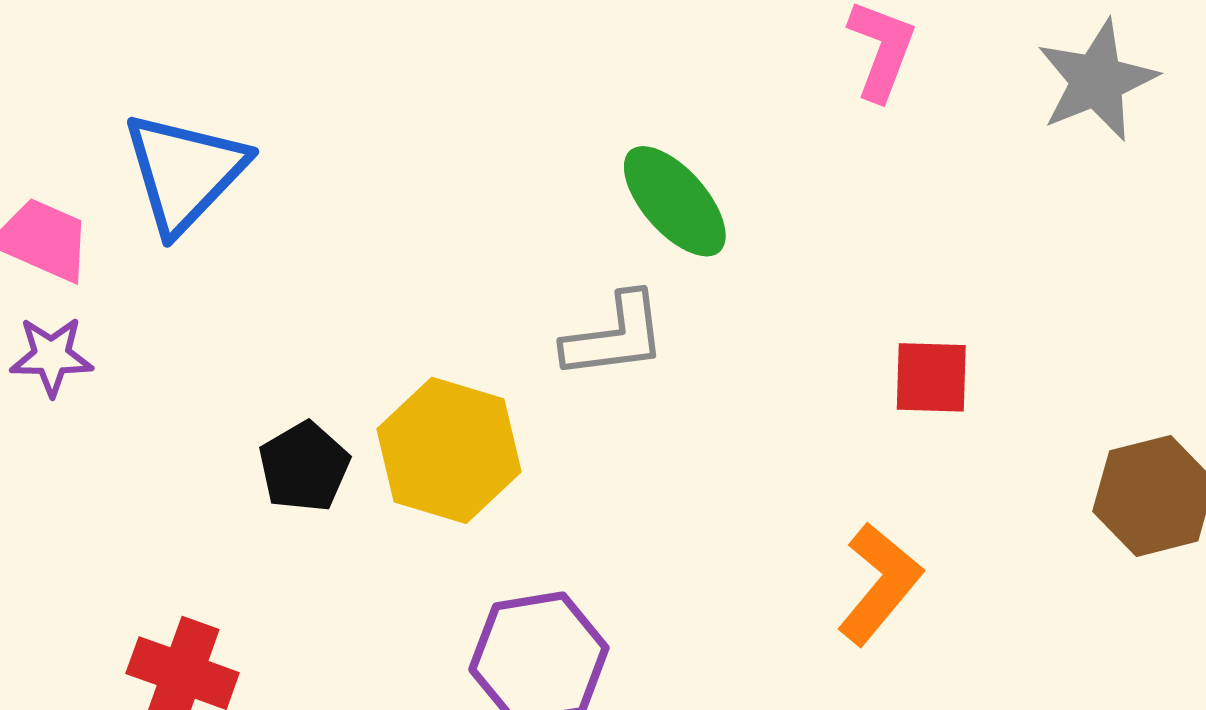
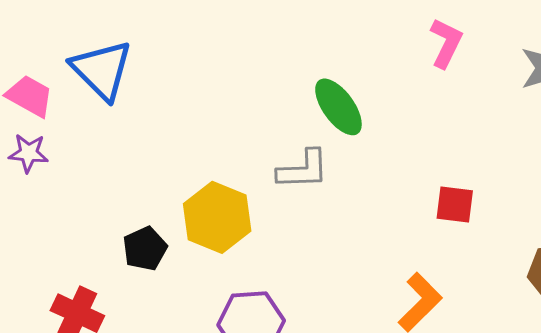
blue triangle: (185, 172) -> (102, 70), turned -34
black pentagon: (304, 467) -> (145, 249), moved

